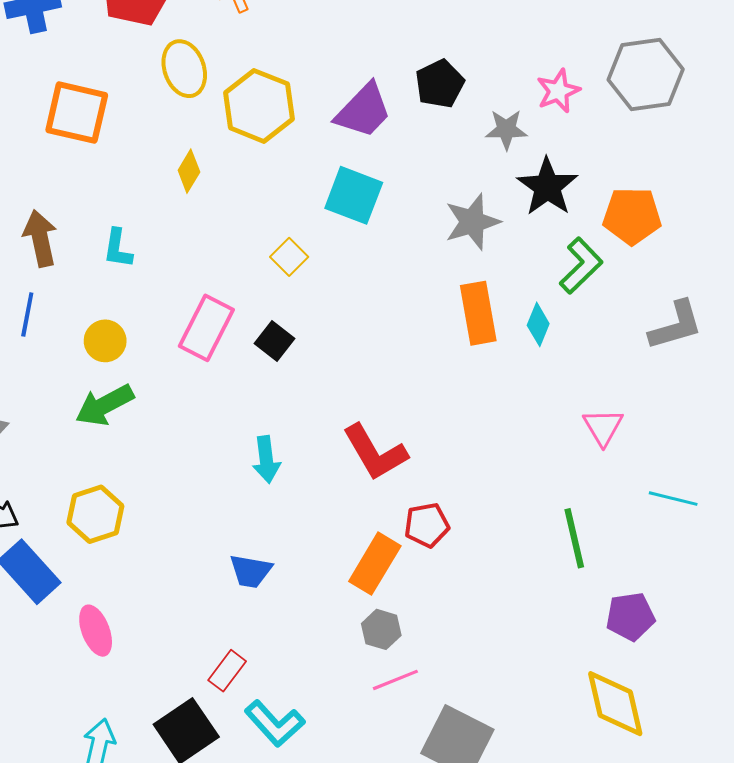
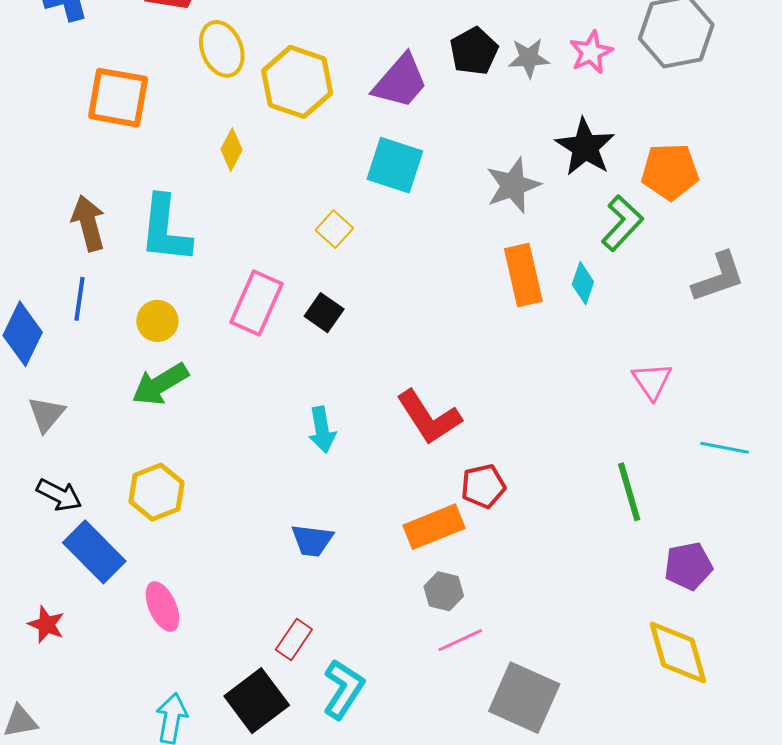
gray star: (506, 129) -> (529, 58), moved
cyan L-shape: (118, 248) -> (165, 229), size x1.8
orange rectangle: (375, 564) -> (434, 527), turned 40
cyan L-shape: (275, 724) -> (343, 689), turned -102

